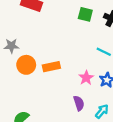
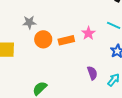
pink star: (86, 78) -> (88, 33), moved

